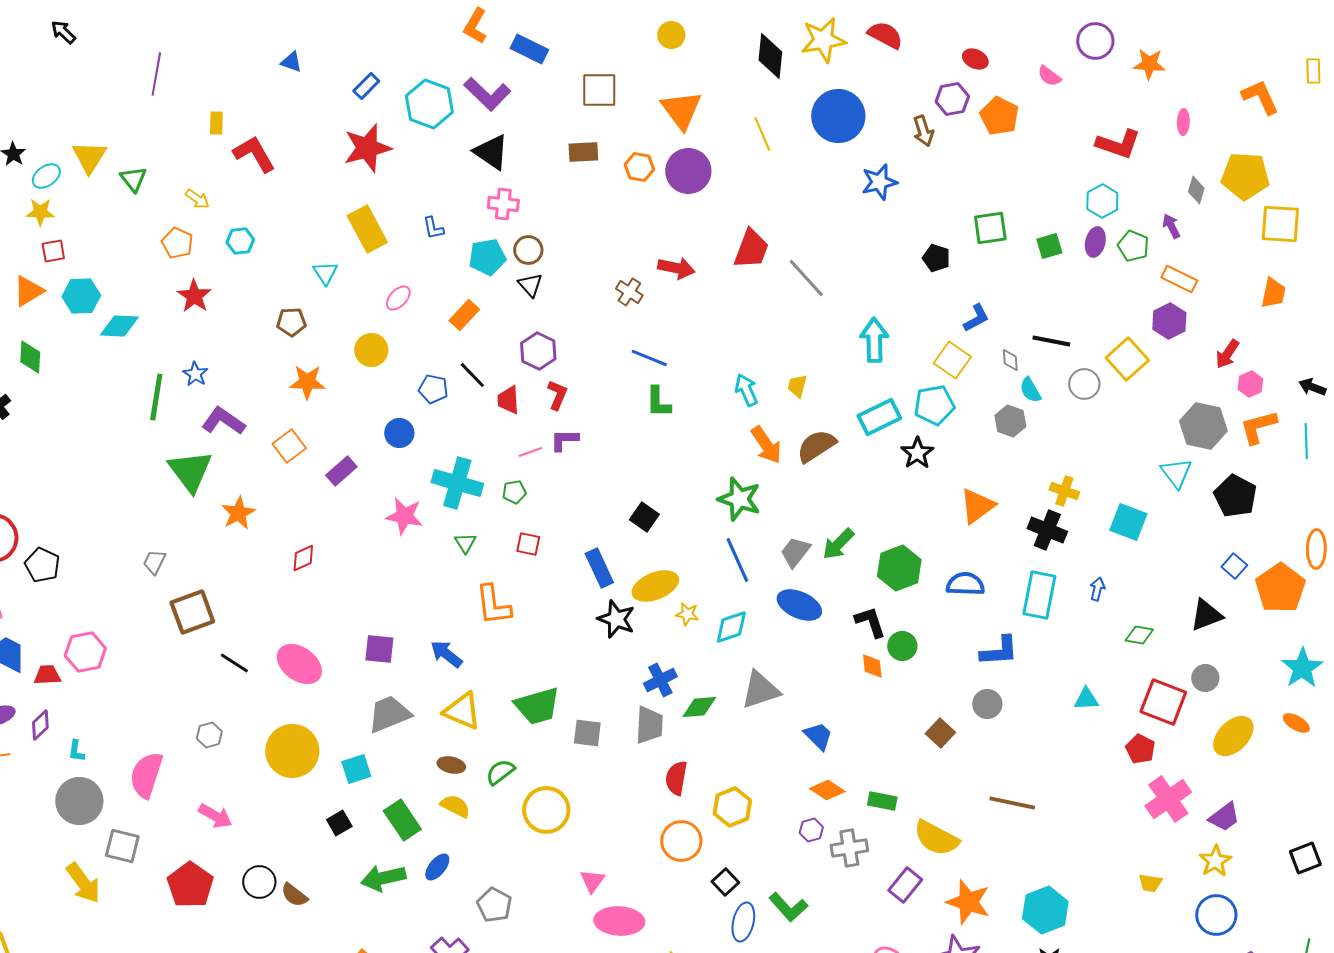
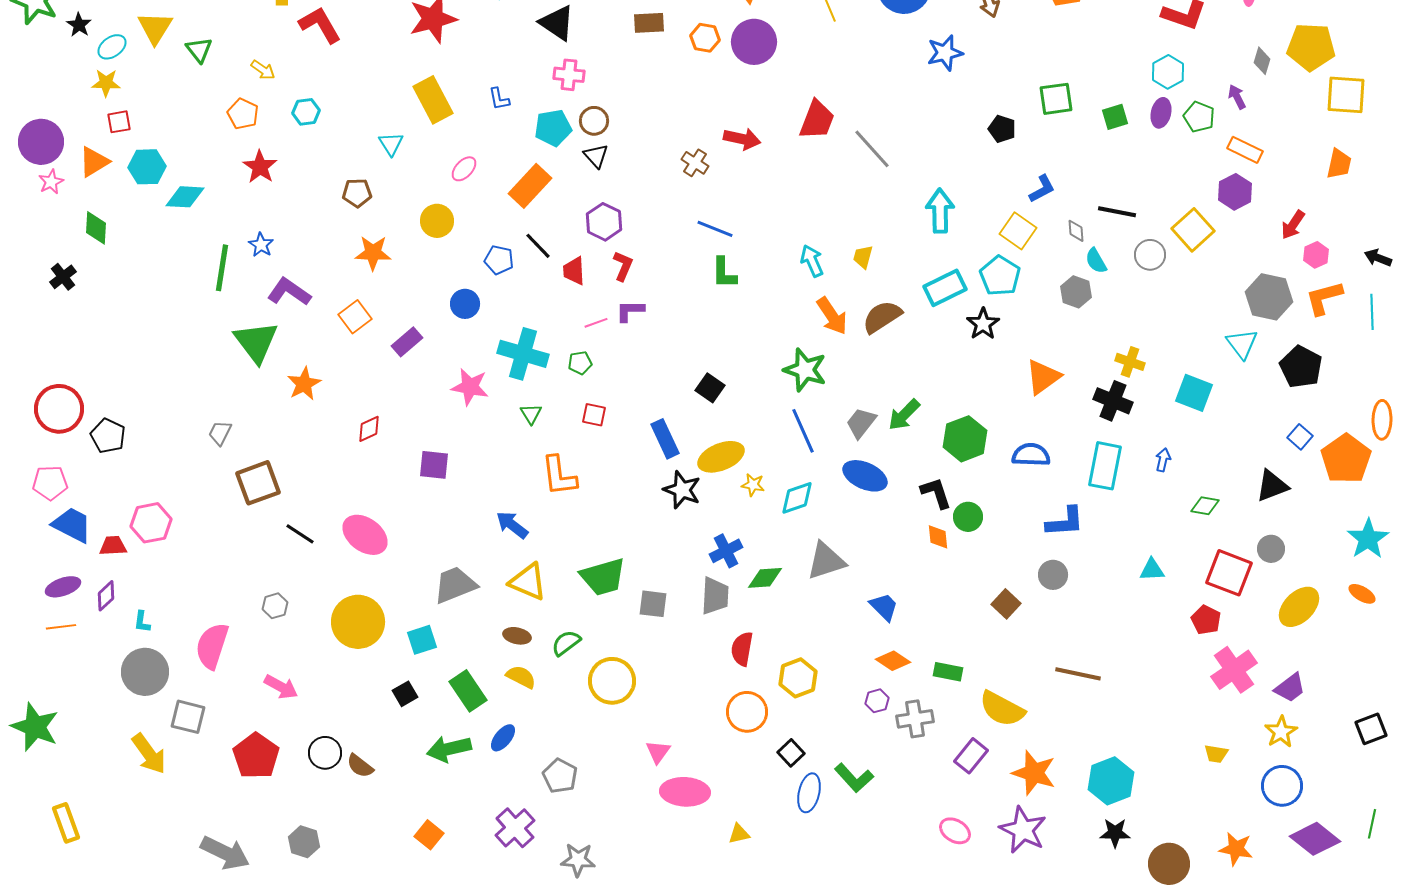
orange rectangle: (464, 315) -> (530, 186), size x1.4
cyan pentagon: (934, 405) -> (1000, 276), turned -30
purple square: (379, 649) -> (434, 465), moved

